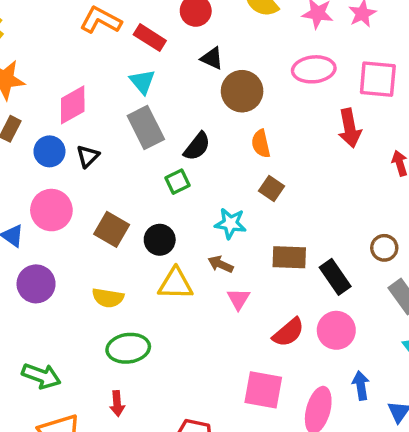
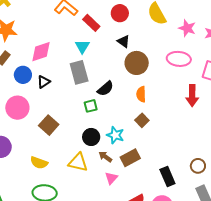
black circle: (160, 240) -> (91, 137), moved
brown rectangle: (289, 257) -> (130, 158), moved, turned -42

